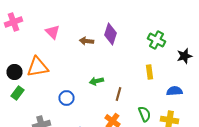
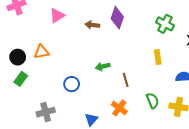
pink triangle: (52, 32) -> (57, 16), turned 42
orange triangle: (38, 67) -> (41, 52), size x0.7
brown line: (118, 94) -> (126, 80), turned -32

